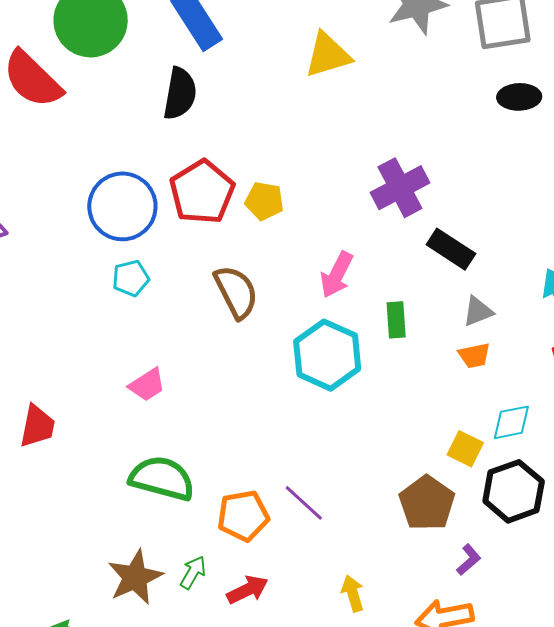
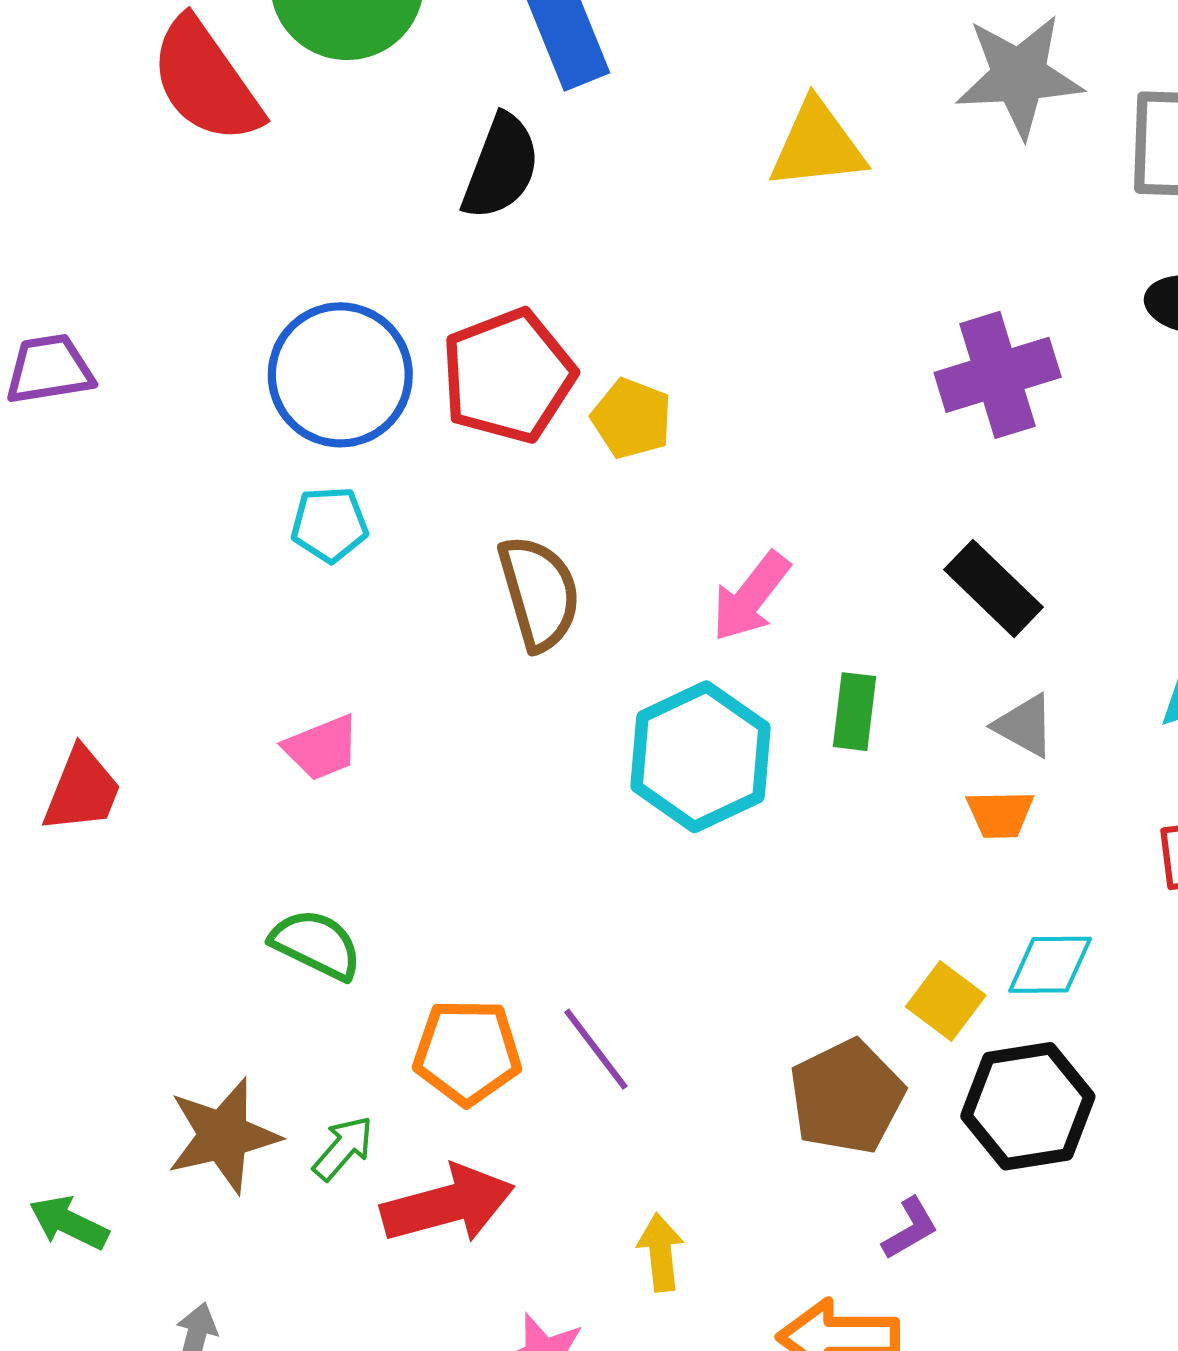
purple cross: (400, 188) -> (998, 375), moved
gray triangle: (478, 311) -> (1025, 726), turned 40
green semicircle: (162, 478) -> (316, 944), size x0.7
red arrow: (248, 590) -> (448, 1204), size x1.5

